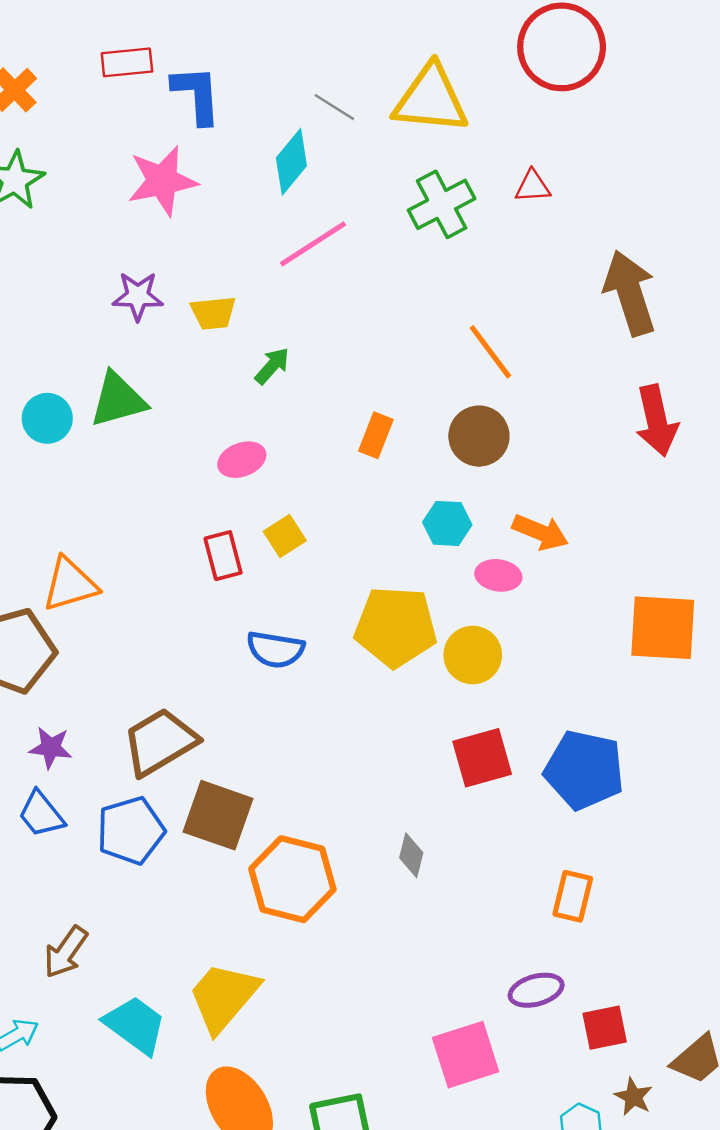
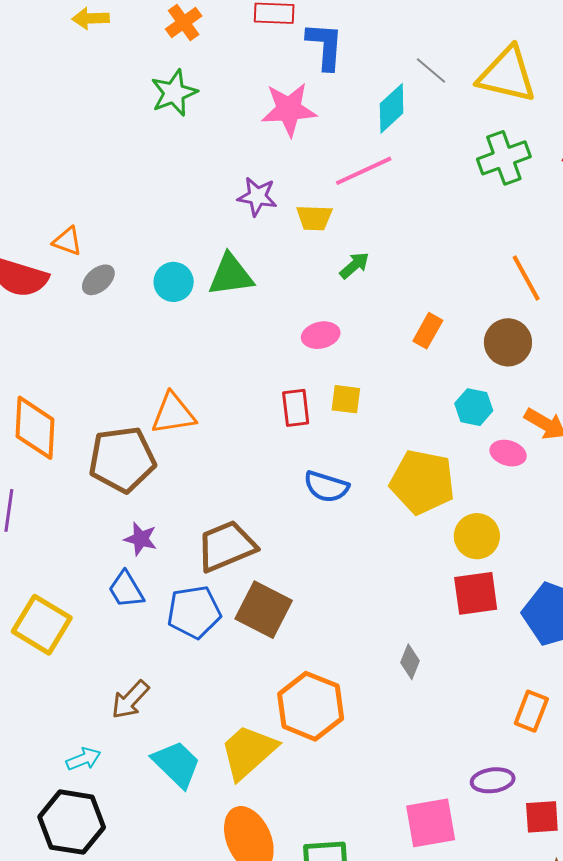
pink line: (313, 244) -> (364, 171), moved
yellow square: (285, 536) -> (346, 399), turned 32
yellow circle: (473, 655) -> (477, 536), moved
orange hexagon: (292, 879) -> (311, 706), moved

